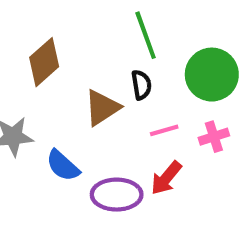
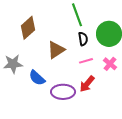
black semicircle: (141, 85) -> (83, 39), moved
pink cross: (214, 137) -> (110, 64), turned -32

